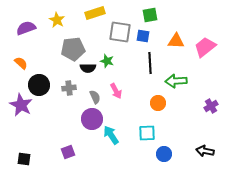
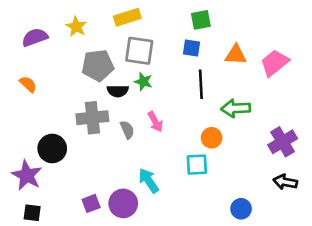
gray square: (120, 32) -> (139, 51), moved
black circle: (39, 85) -> (52, 148), moved
gray cross: (69, 88) -> (92, 118), size x1.6
purple star: (21, 105) -> (27, 175), moved
purple cross: (211, 106) -> (283, 142), size x1.5
purple circle: (92, 119) -> (123, 203), moved
cyan square: (147, 133) -> (197, 165), moved
black arrow: (205, 151) -> (285, 182), moved
blue circle: (164, 154) -> (241, 209), moved

